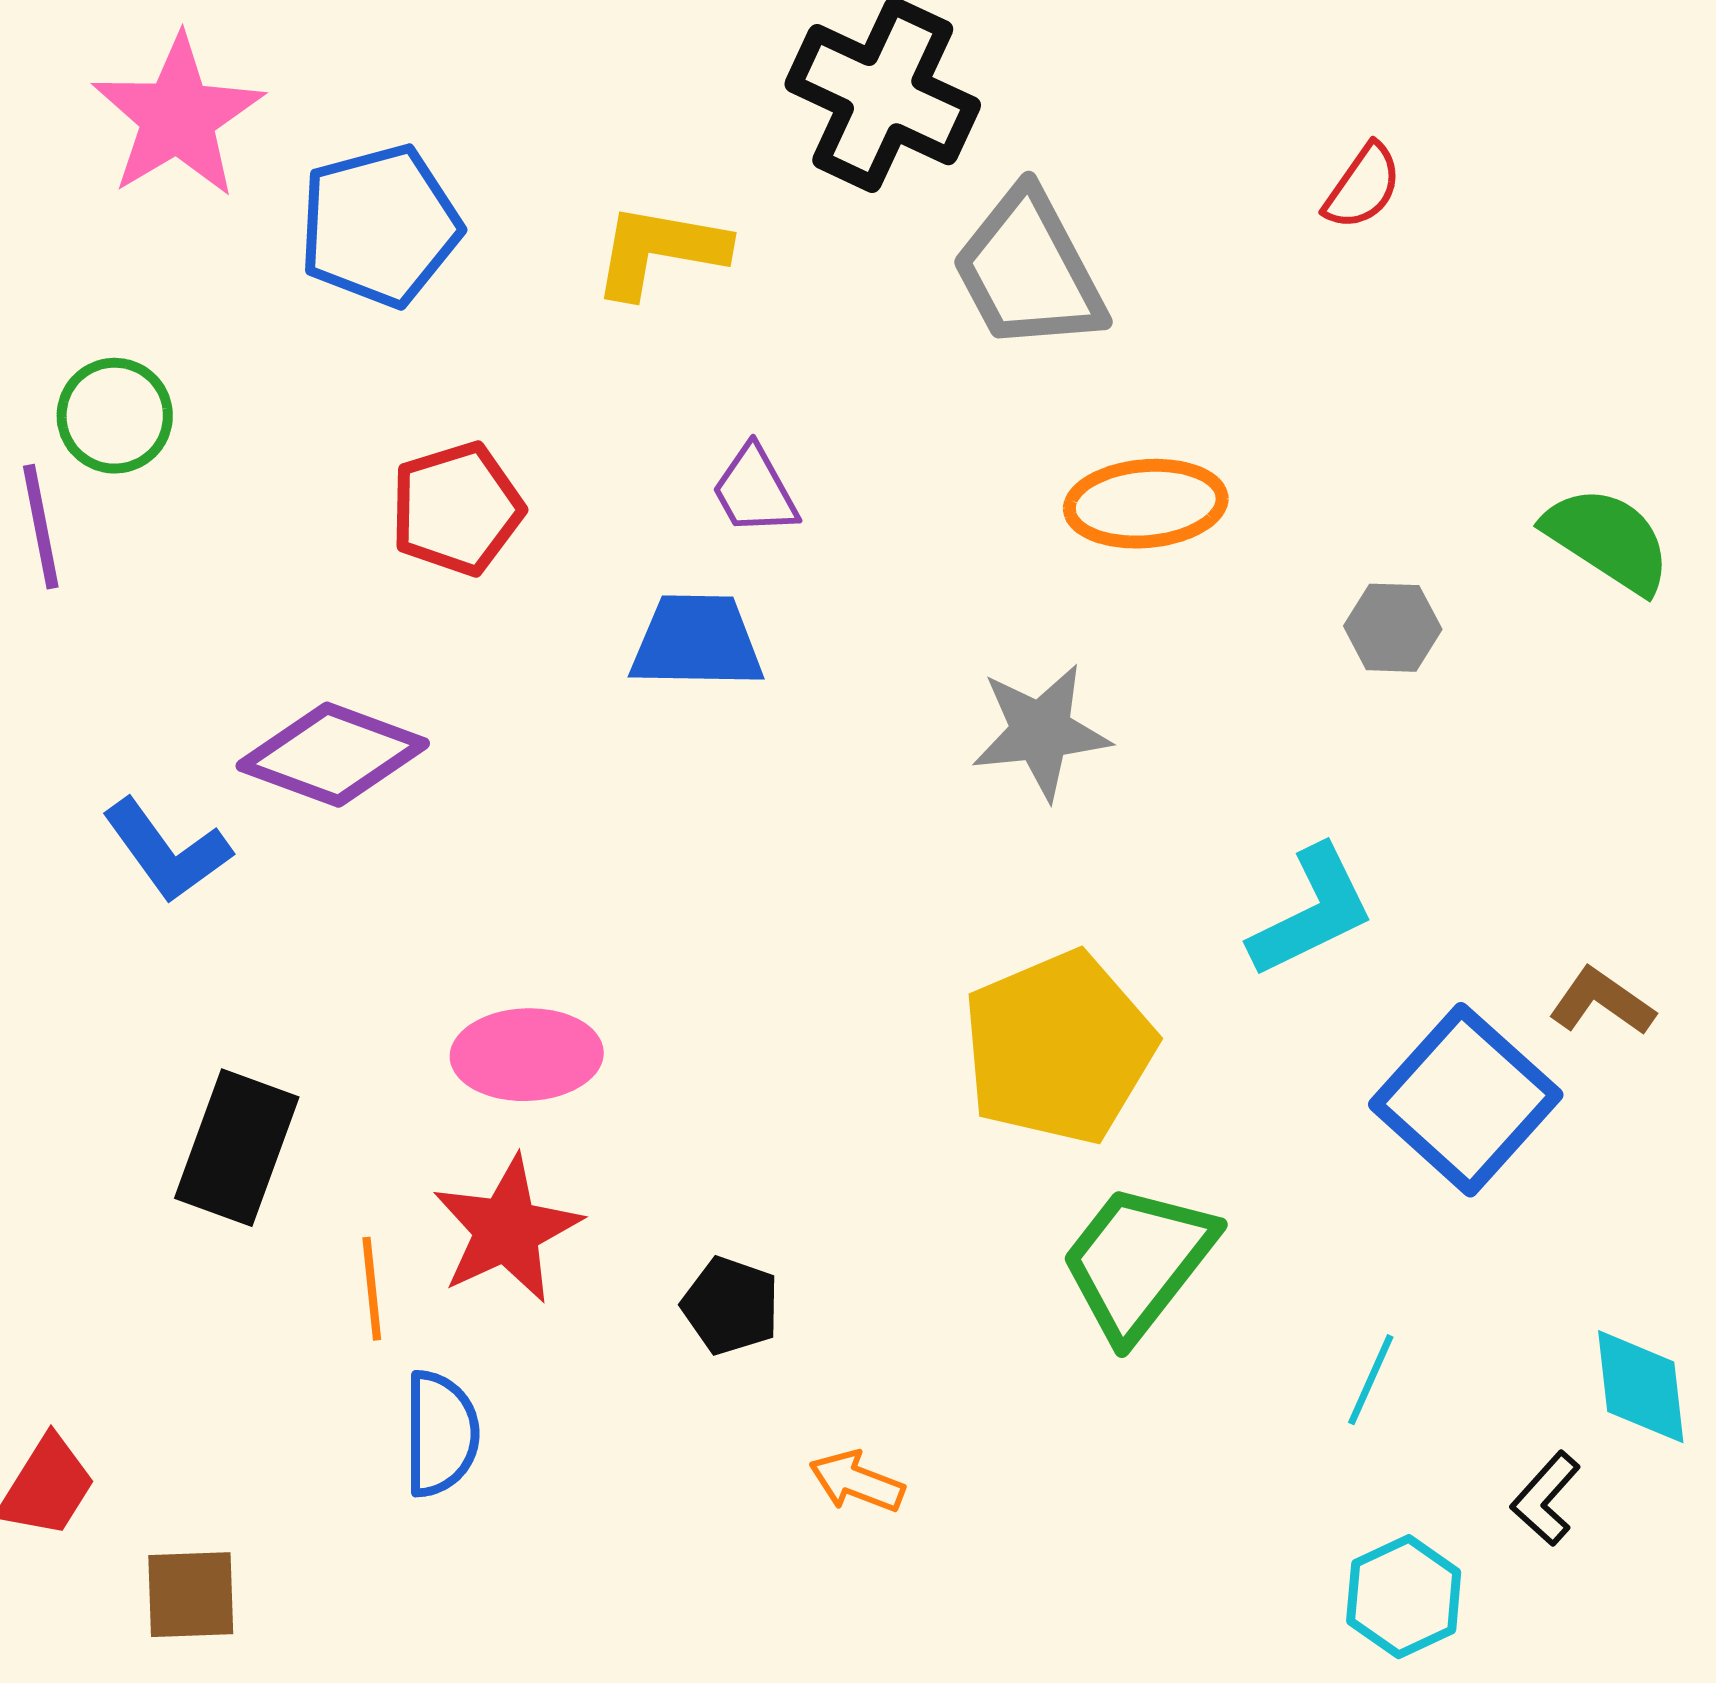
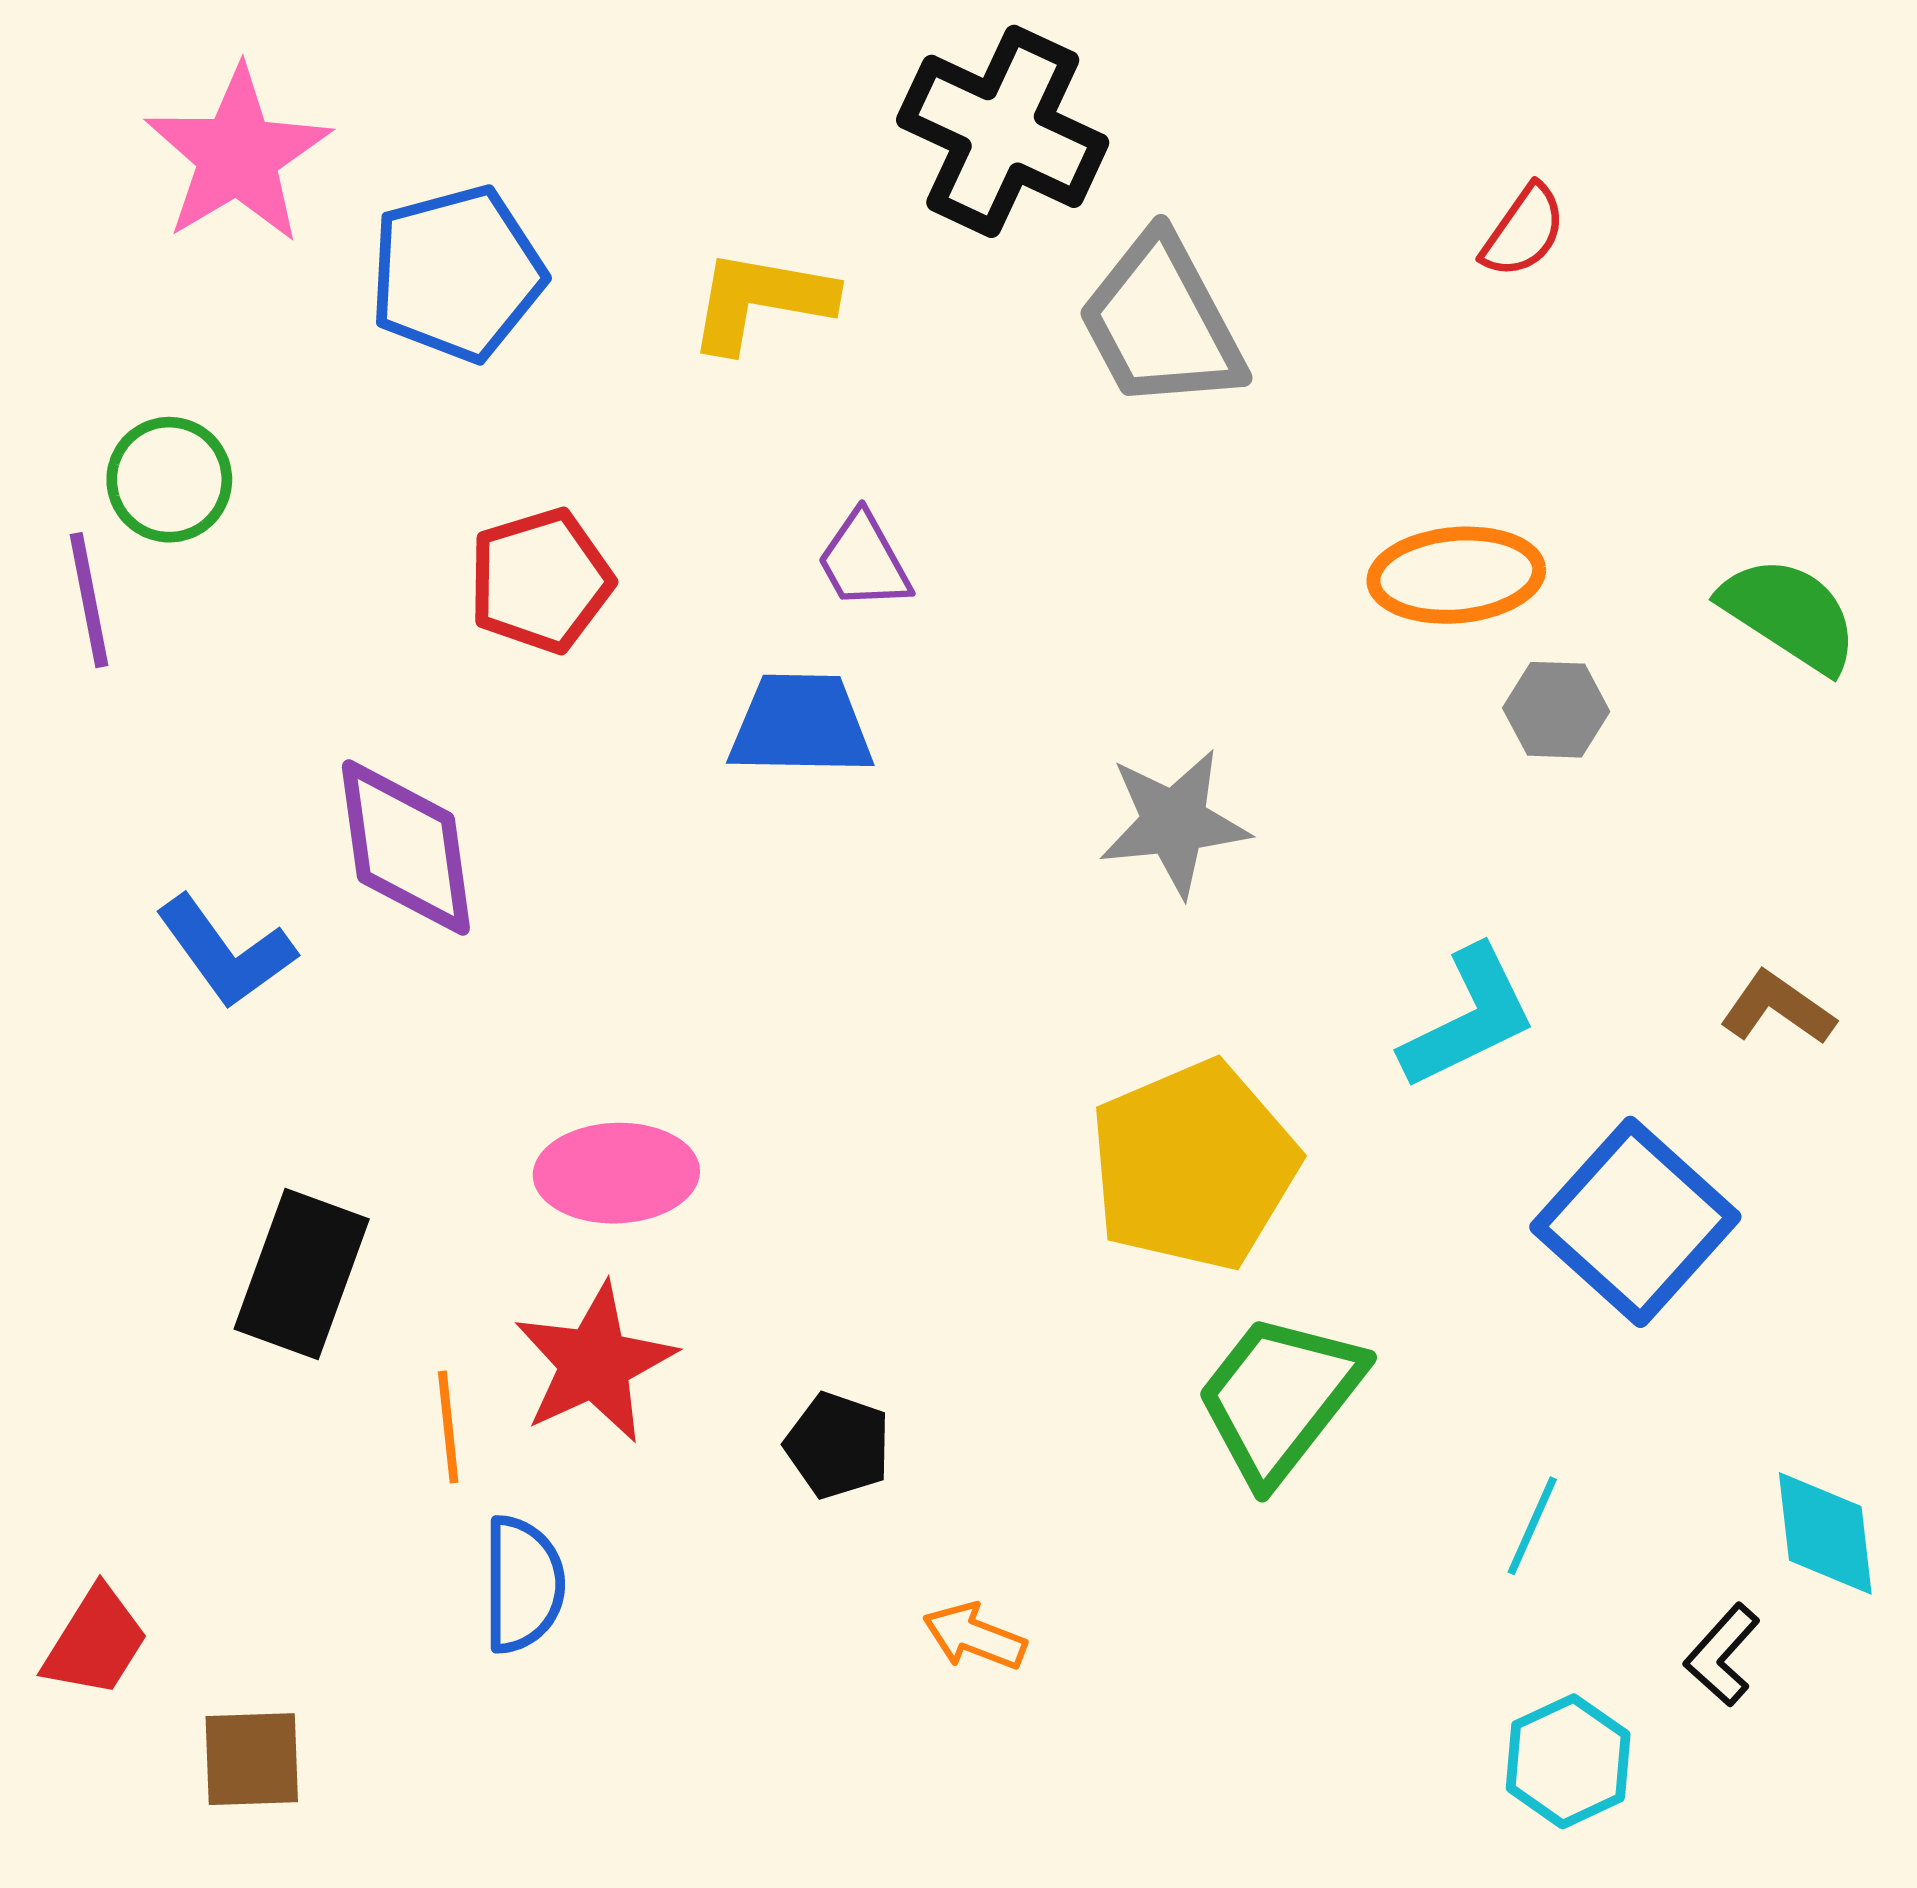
orange ellipse: (1146, 504) -> (1456, 575), moved
purple diamond: (333, 755) -> (406, 848), turned 62
brown L-shape: (1602, 1002) -> (1778, 1008), moved

